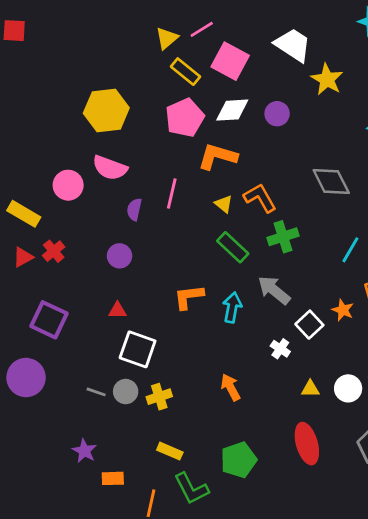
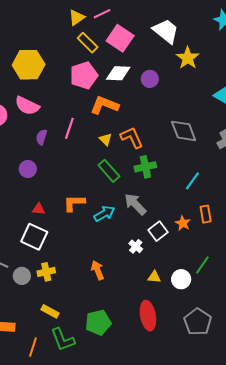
cyan arrow: (232, 307) -> (104, 214), turned 45
red triangle: (117, 310) -> (38, 209), moved
gray circle: (126, 392) -> (22, 276), moved

